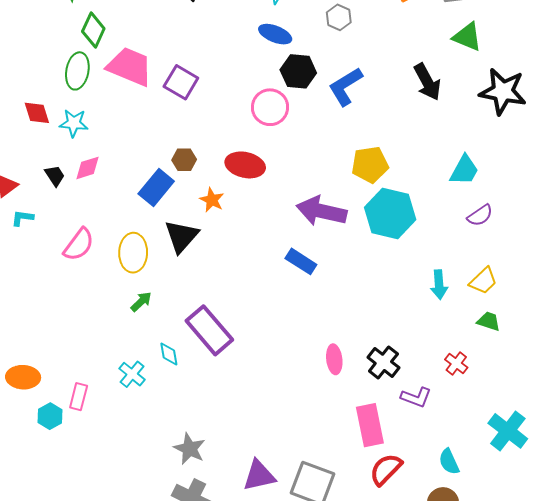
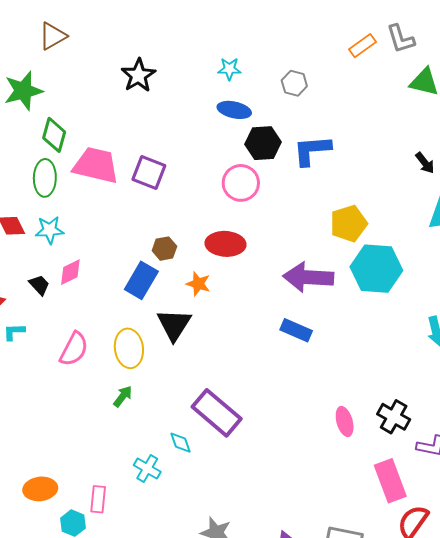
black arrow: (427, 82) -> (425, 163), moved, size x0.6
blue L-shape: (345, 86) -> (312, 150), turned 36
green arrow: (141, 302) -> (123, 396), moved

